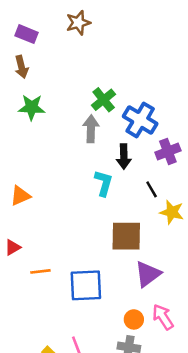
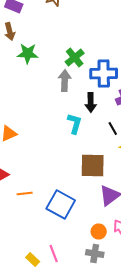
green star: (32, 107) -> (28, 54), moved
blue cross: (140, 120) -> (104, 74), turned -32
blue square: (86, 285) -> (61, 204), turned 32

